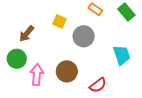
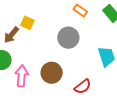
yellow square: (59, 21) -> (27, 23), moved

